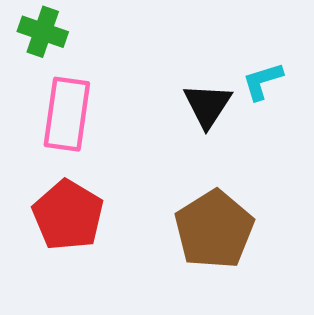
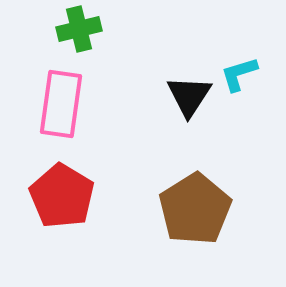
green cross: (43, 32) -> (79, 29), moved, turned -33

